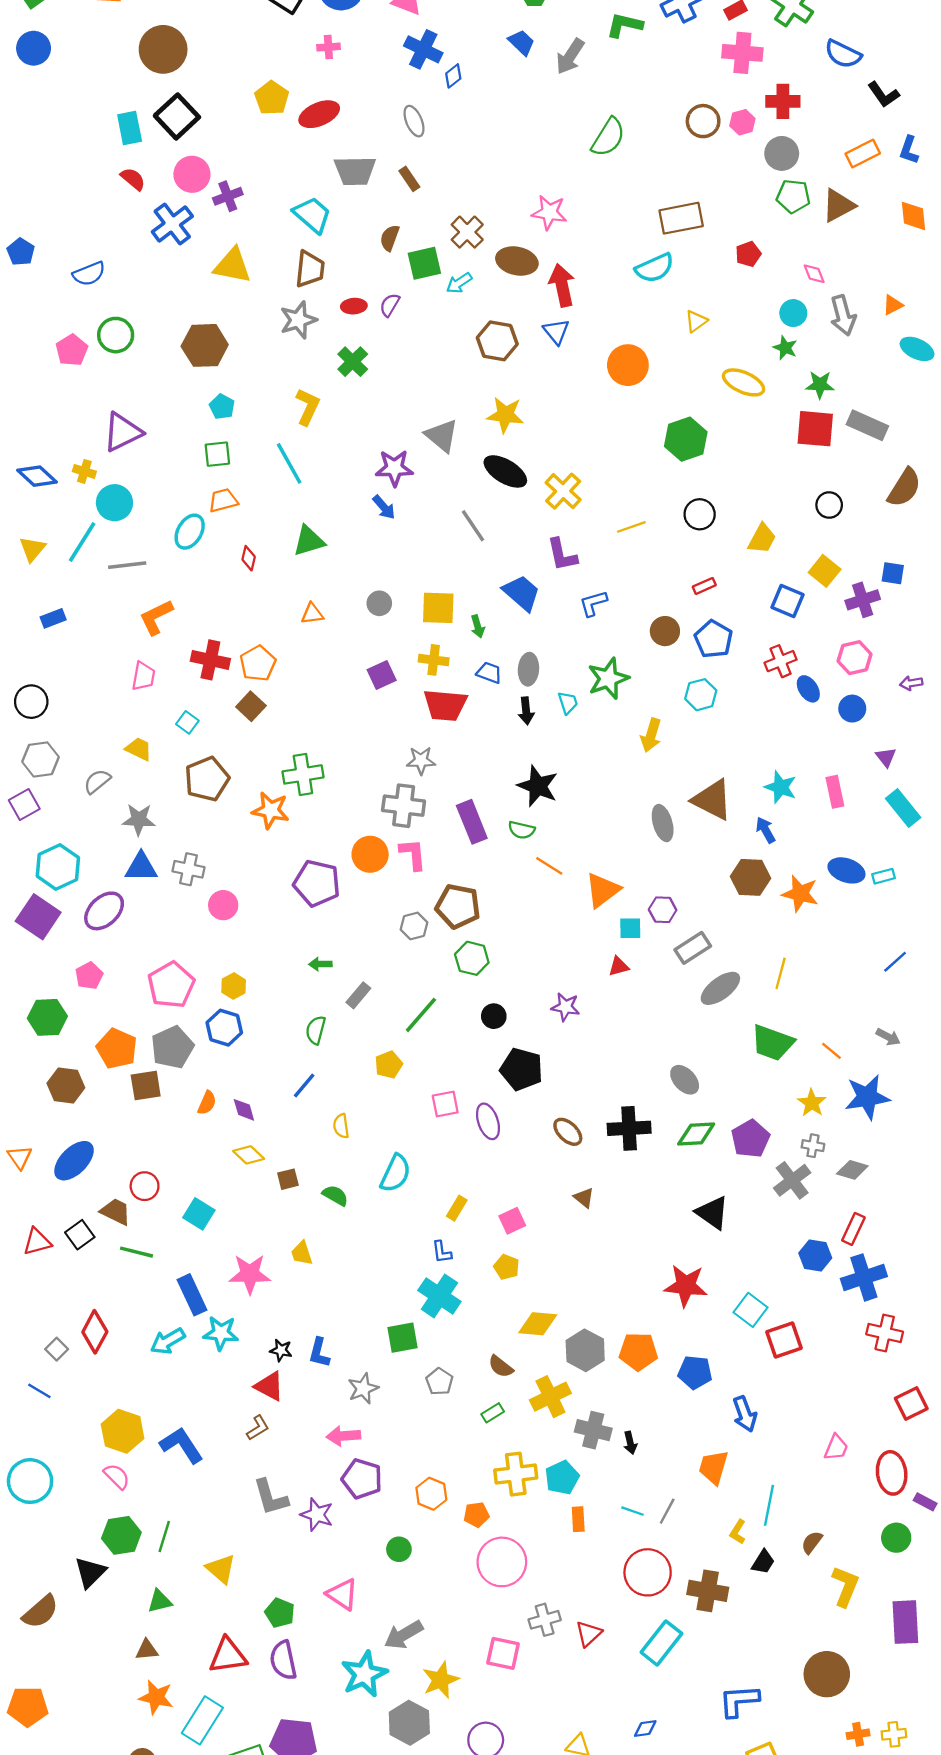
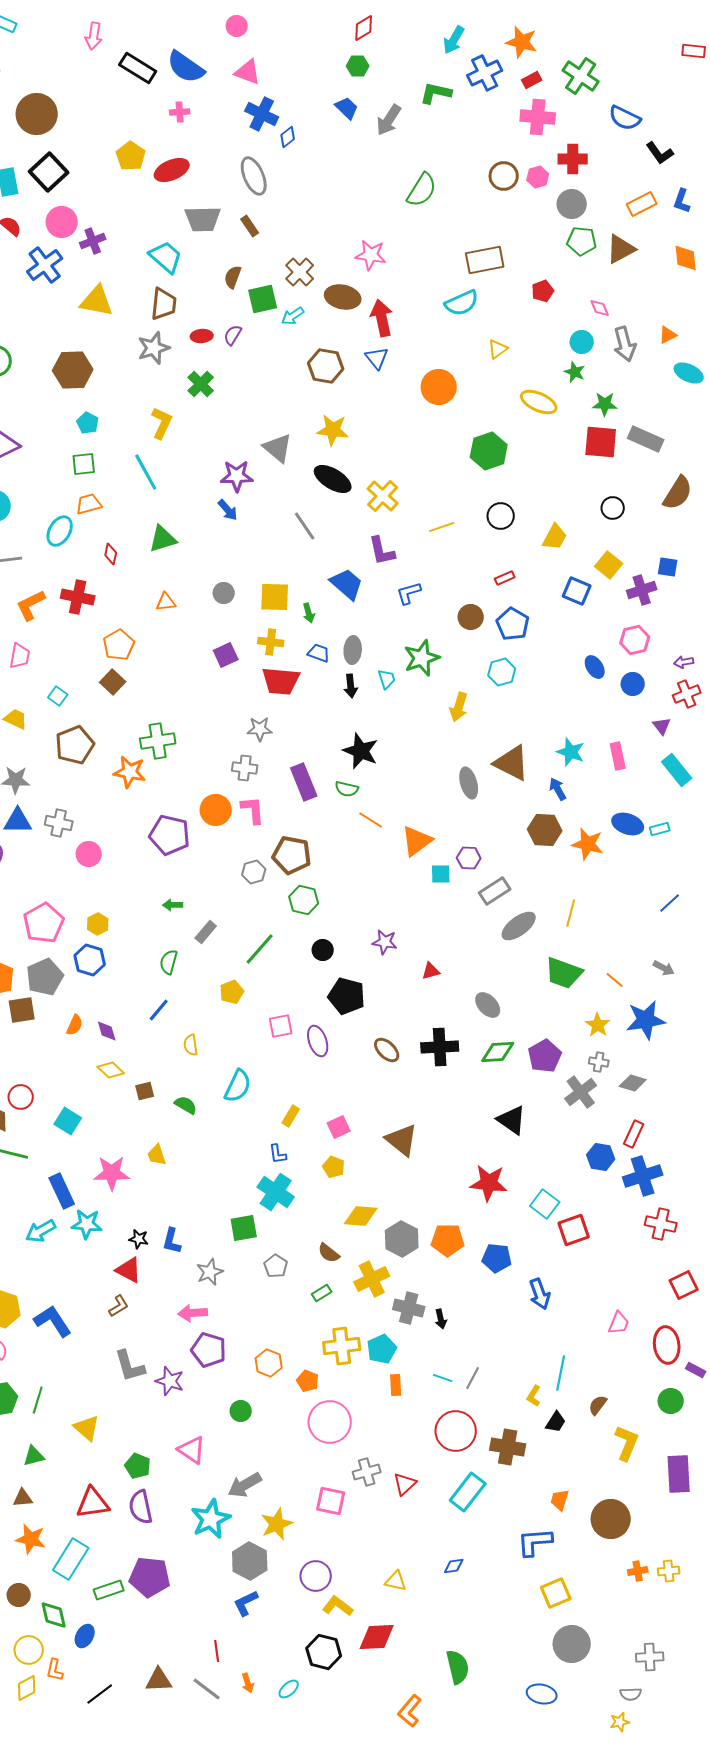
gray ellipse: (414, 121) -> (254, 176), size x1.4
red cross: (210, 660) -> (78, 597), moved
red cross: (781, 661) -> (687, 694), moved
gray cross: (404, 806) -> (245, 768), size x0.7
red triangle: (619, 966) -> (431, 971), moved
brown triangle: (584, 1198) -> (402, 1140), moved, size x1.8
orange trapezoid: (713, 1467) -> (560, 1500), moved, size x0.7
orange pentagon: (476, 1515) -> (308, 1381), turned 30

